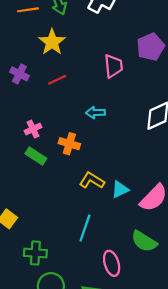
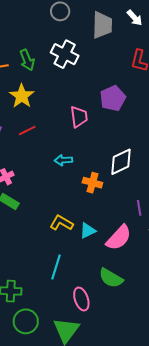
orange cross: (69, 144) -> (92, 183), moved

